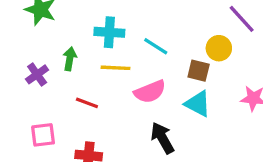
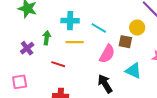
pink semicircle: (150, 92) -> (107, 54), moved, turned -36
cyan triangle: (198, 104) -> (133, 71), moved
pink square: (43, 135) -> (20, 82), moved

